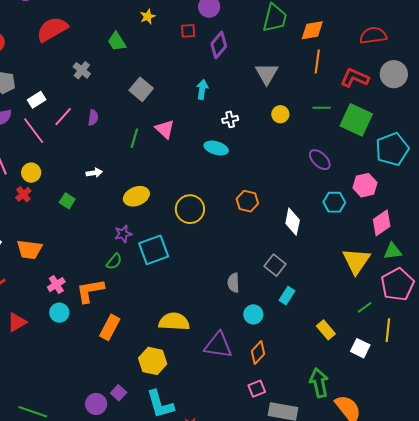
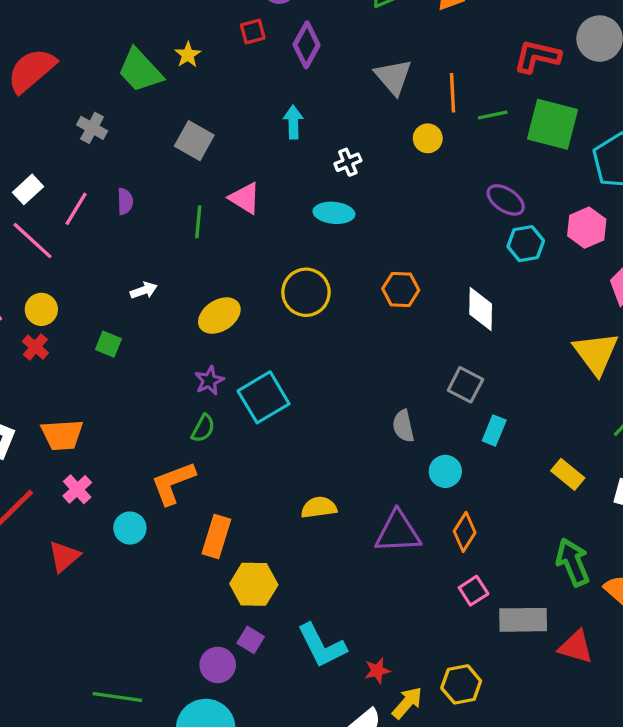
yellow star: (148, 17) -> (188, 55), moved
green trapezoid: (117, 41) -> (140, 70), size x1.4
orange line: (317, 61) -> (453, 93), moved
cyan hexagon: (334, 202) -> (526, 244), moved
yellow circle: (190, 209) -> (306, 292), moved
pink cross: (56, 285) -> (77, 489), moved
yellow semicircle: (174, 322) -> (319, 507), size x0.7
yellow hexagon: (153, 361) -> (254, 584), moved

